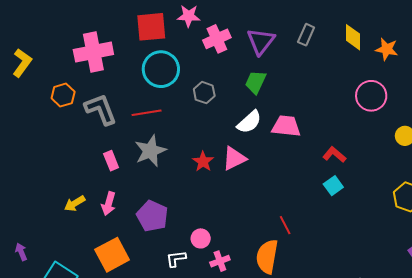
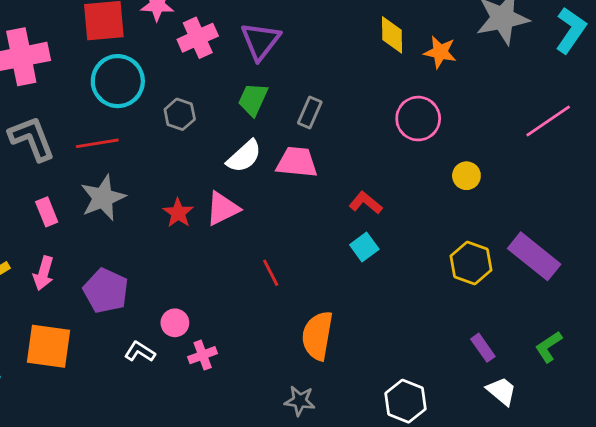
gray rectangle: (306, 35) -> (310, 112), moved
red line: (285, 225) -> (271, 273), moved
orange square: (112, 255) -> (48, 346), turned 36
orange semicircle: (267, 257) -> (317, 336), moved
white L-shape: (176, 259) -> (140, 352), turned 40

